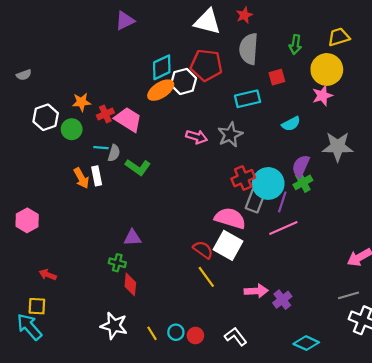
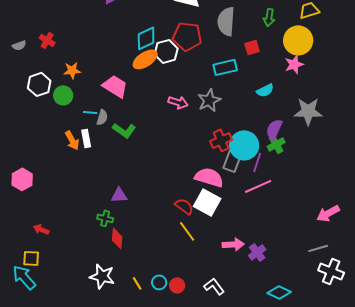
red cross: (105, 114) -> (47, 40), moved, turned -35

